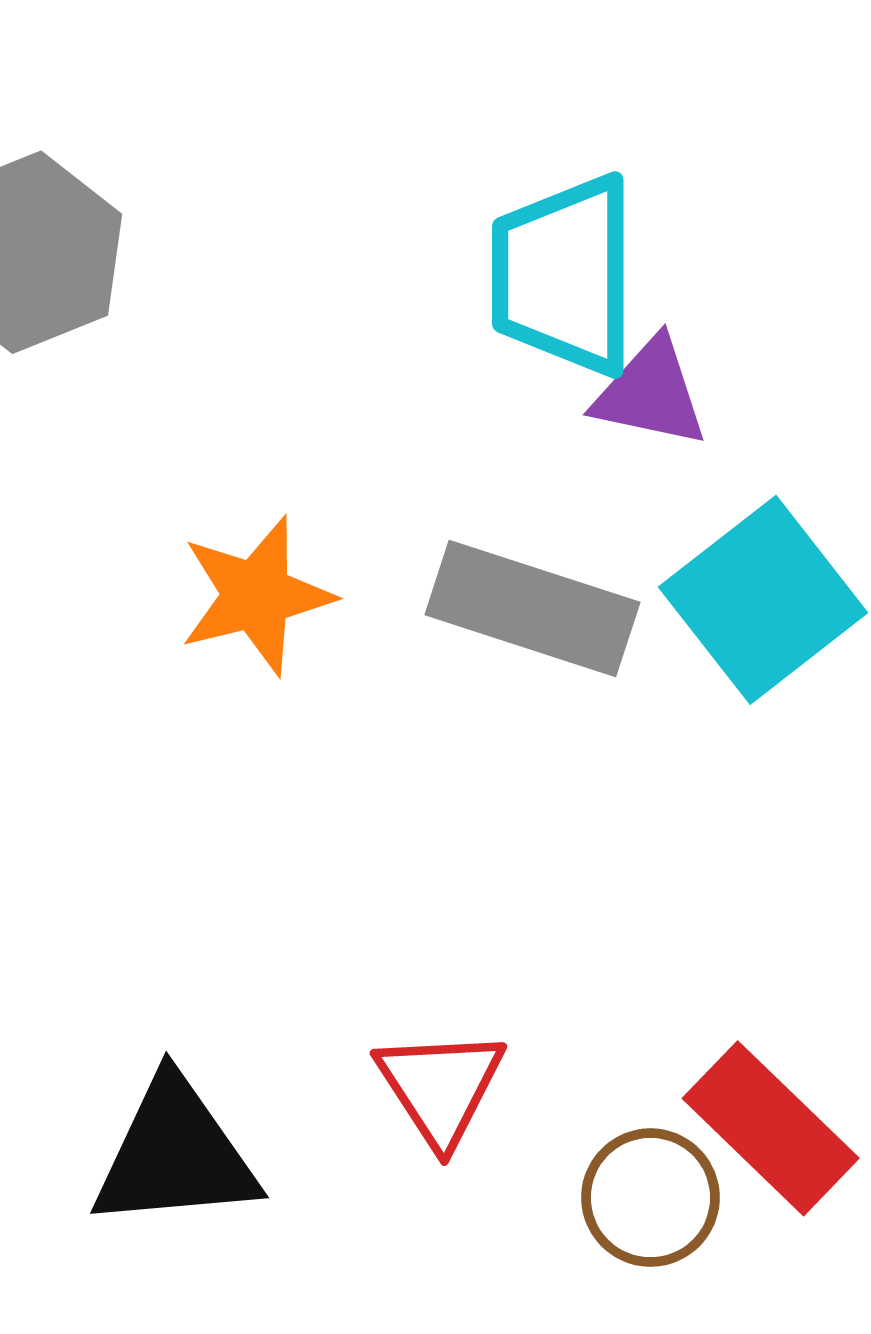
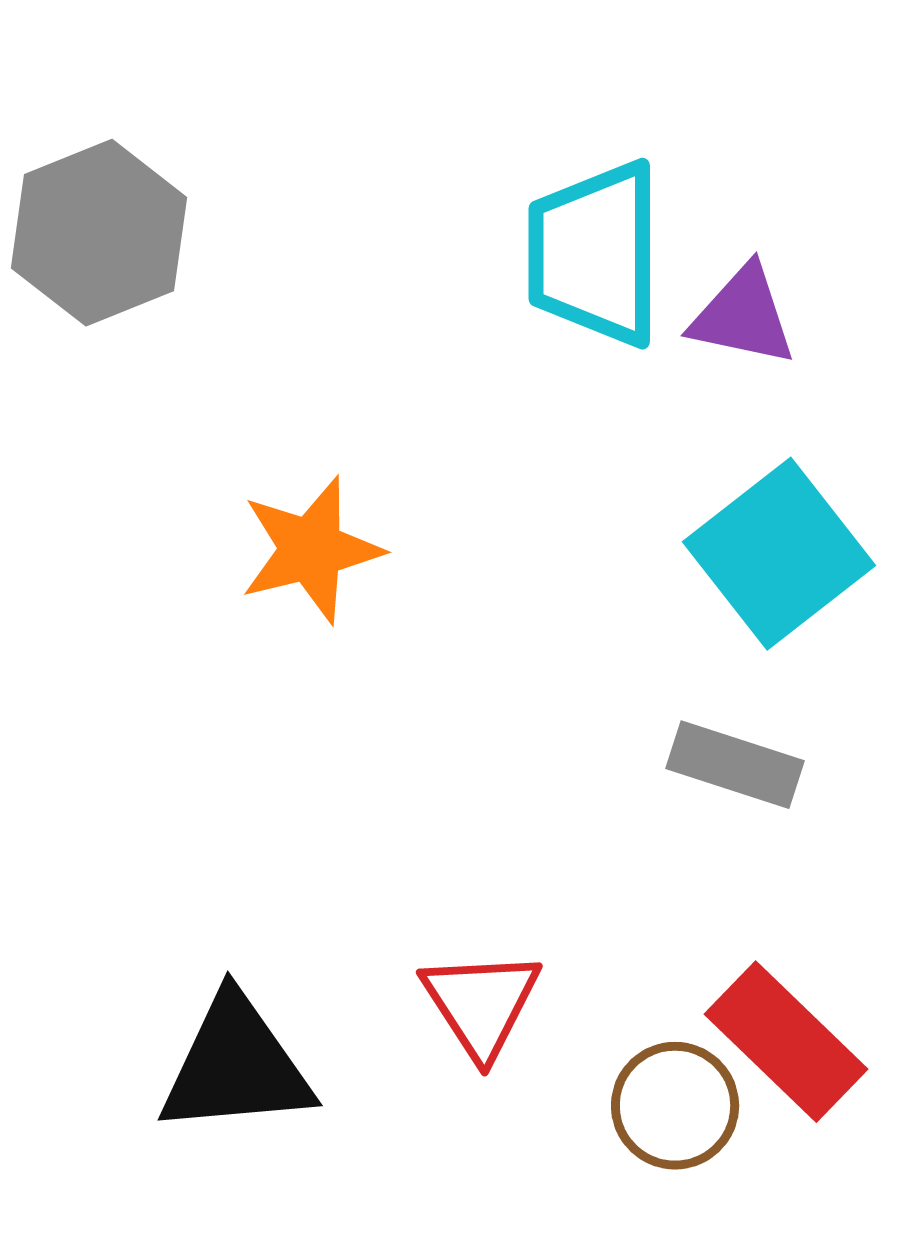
purple triangle: (650, 393) -> (743, 316), moved
gray rectangle: (532, 609) -> (735, 765), moved, size x0.7

